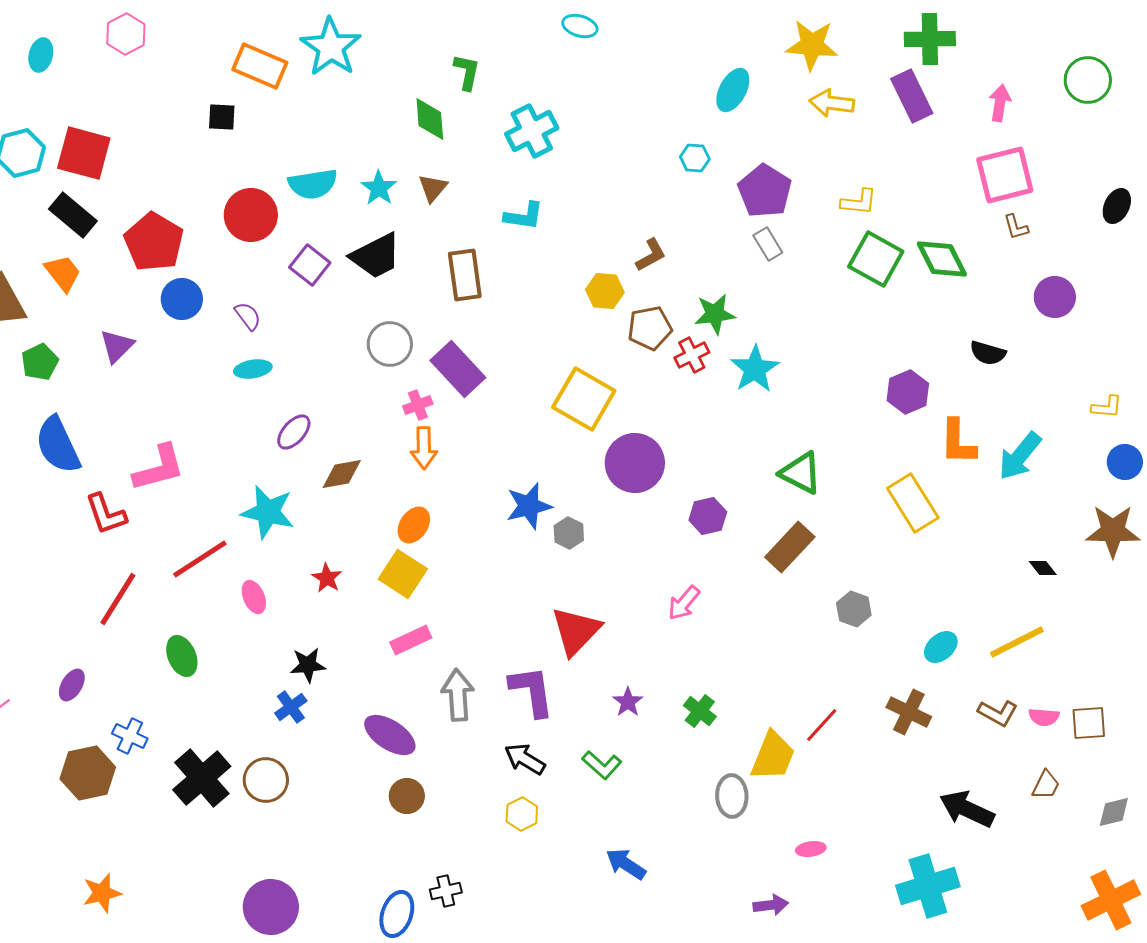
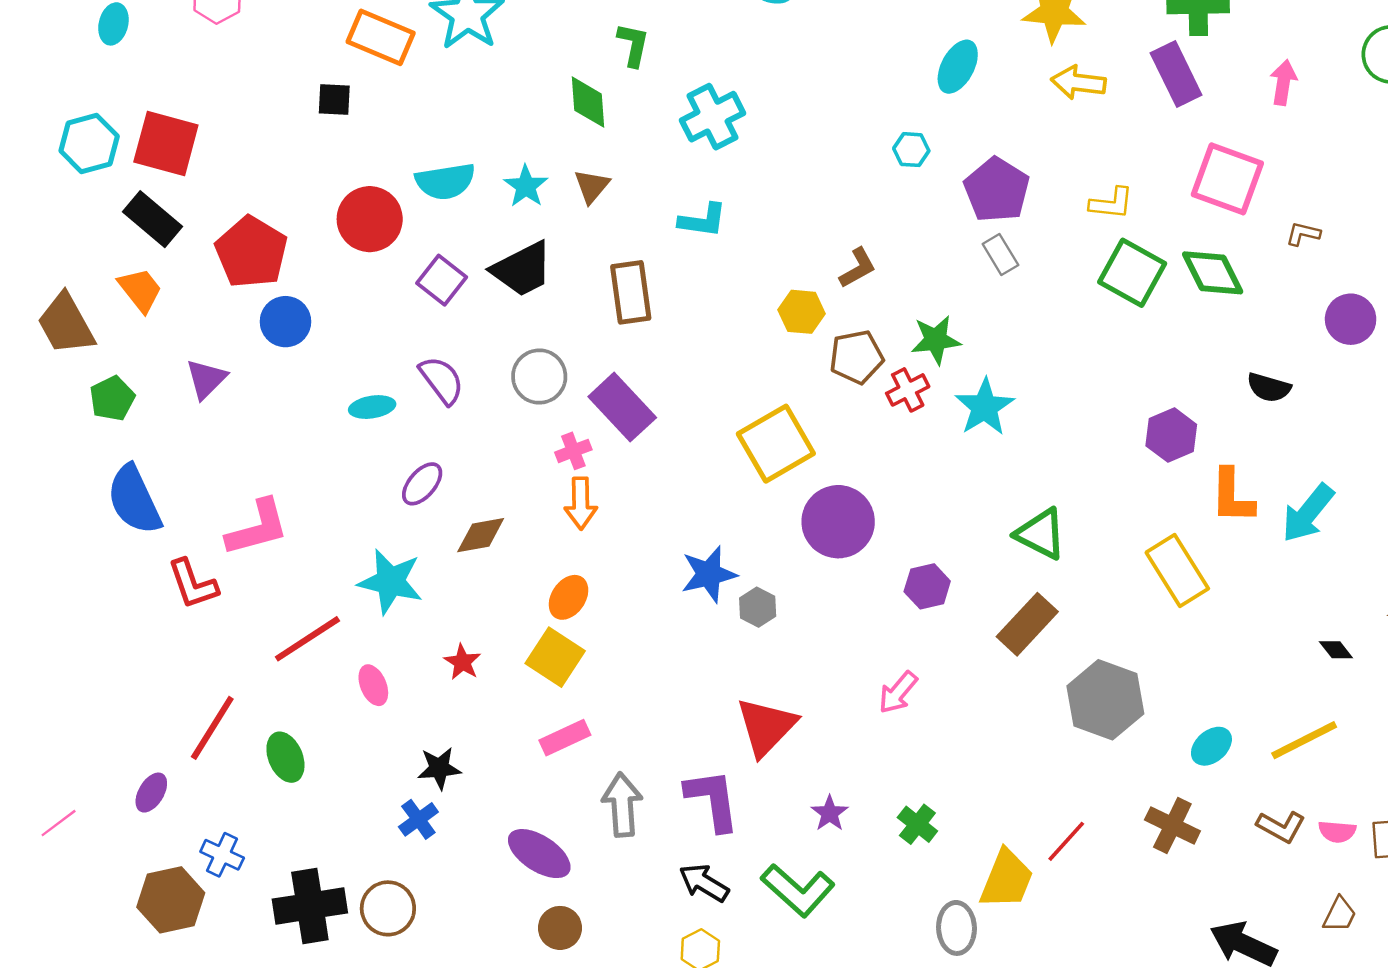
pink square: (1005, 175) -> (1227, 179), moved, turned 34
brown L-shape: (1016, 227) -> (1303, 234), turned 120
purple semicircle: (248, 316) -> (442, 380), moved, size x1.4
yellow square: (584, 399) -> (776, 444), turned 30
red line: (118, 599) -> (212, 728), moved
gray hexagon: (854, 609) -> (1105, 700), size x1.8
green L-shape: (602, 765) -> (798, 890), size x1.5
black cross: (202, 778) -> (310, 906), turned 32

